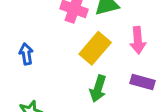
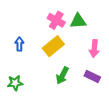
yellow rectangle: (95, 48) -> (53, 46), moved

